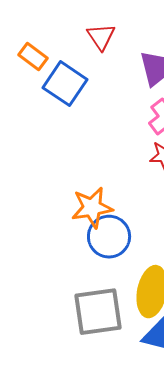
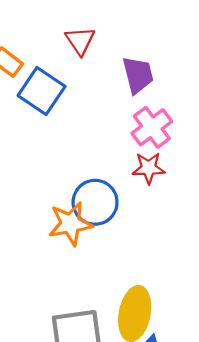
blue circle: (109, 237) -> (95, 202), moved

